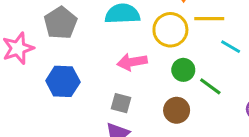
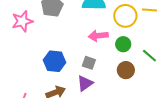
green circle: (183, 70) -> (123, 44), moved
blue hexagon: (63, 81) -> (55, 61), moved

